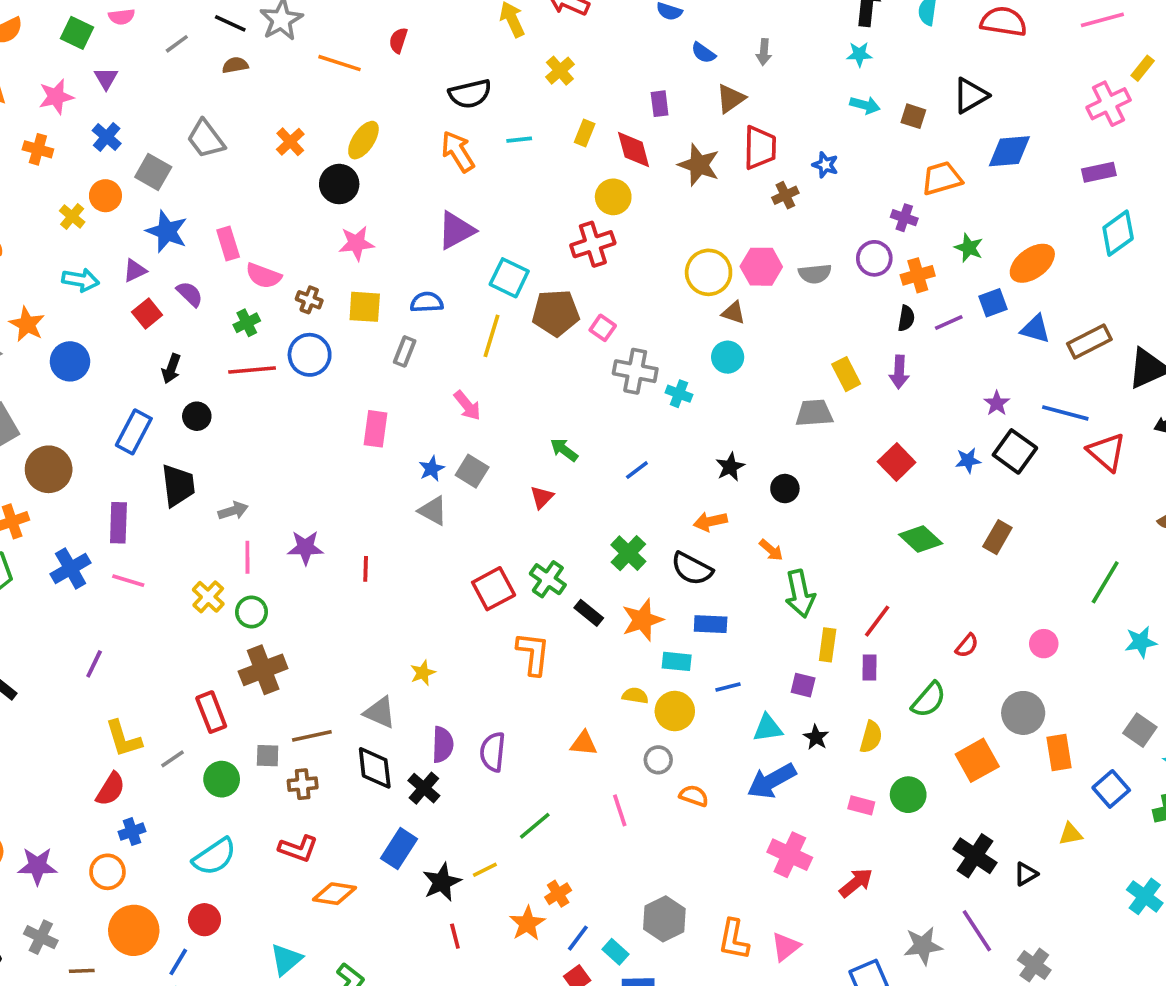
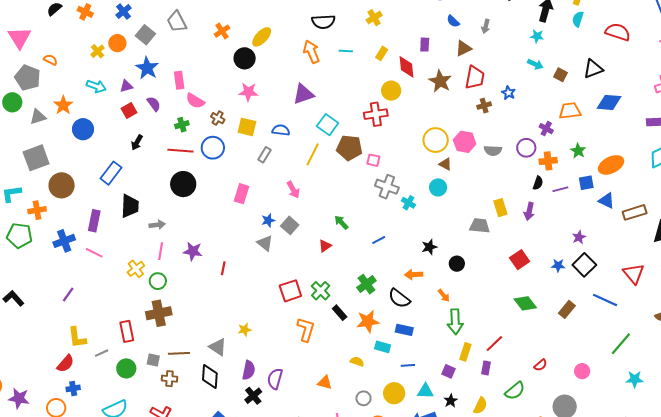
pink square: (603, 328) -> (373, 160), turned -32
blue line: (1065, 413) -> (605, 300), moved
black circle: (197, 416) -> (183, 184), moved, size x1.6
yellow circle: (675, 711) -> (394, 393), moved
black cross: (424, 788) -> (253, 396), moved

